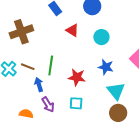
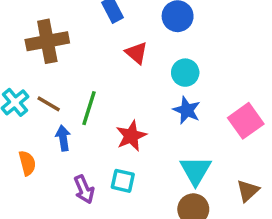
blue star: (106, 67) -> (187, 110), moved
red star: (77, 77) -> (131, 136), turned 30
purple arrow: (48, 105) -> (84, 189), moved
orange semicircle: (26, 114) -> (27, 163), moved, turned 56

